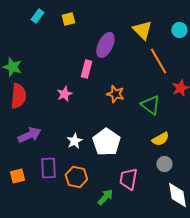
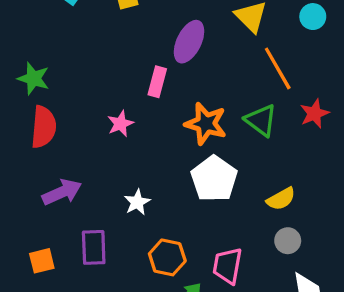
orange star: (115, 94) -> (206, 124), size x1.4
green triangle: (150, 105) -> (261, 120), moved
white pentagon: (106, 142) -> (214, 179), moved
orange hexagon: (76, 177) -> (167, 257), moved

